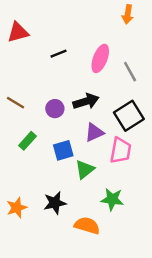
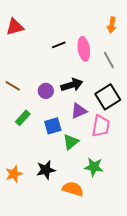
orange arrow: (128, 14) -> (112, 25), moved
black line: (58, 54) -> (59, 45), moved
pink ellipse: (100, 58) -> (84, 49), turned -30

